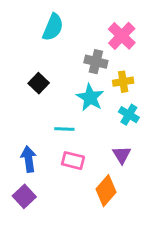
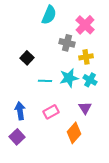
cyan semicircle: (53, 27) -> (49, 15), moved
cyan star: (90, 97) -> (69, 78), moved, turned 30
cyan line: (64, 129) -> (45, 81), moved
pink rectangle: (73, 161) -> (51, 112), turned -42

